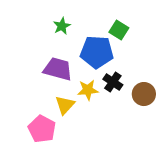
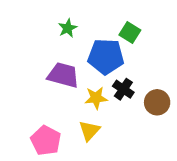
yellow triangle: (65, 105) -> (89, 131), moved

